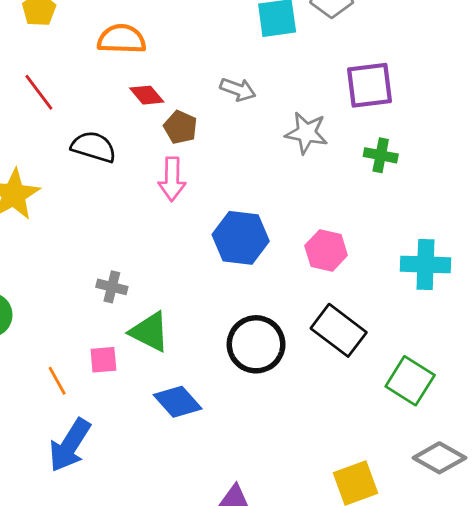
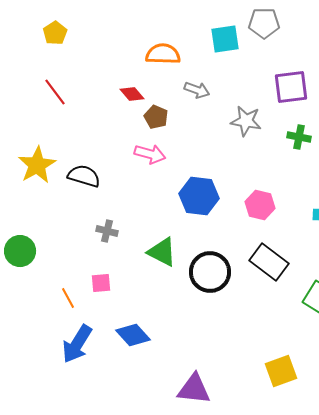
orange semicircle: (122, 39) -> (163, 54), moved
black semicircle: (94, 147) -> (84, 176), moved
pink arrow: (172, 179) -> (150, 154), turned -76
green triangle: (150, 332) -> (162, 252), moved
blue diamond: (178, 402) -> (133, 335), moved

